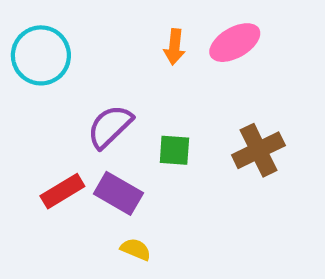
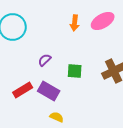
purple semicircle: (110, 127) -> (45, 60), size x0.6

